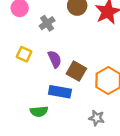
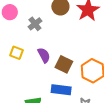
blue rectangle: (60, 92) -> (61, 90), moved

